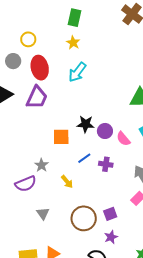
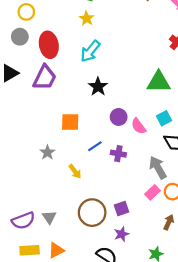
yellow circle: (28, 39) -> (26, 12), moved
black star: (86, 124) -> (98, 87), moved, turned 30
purple semicircle: (26, 184) -> (23, 221), moved
gray triangle: (43, 214) -> (49, 217), moved

